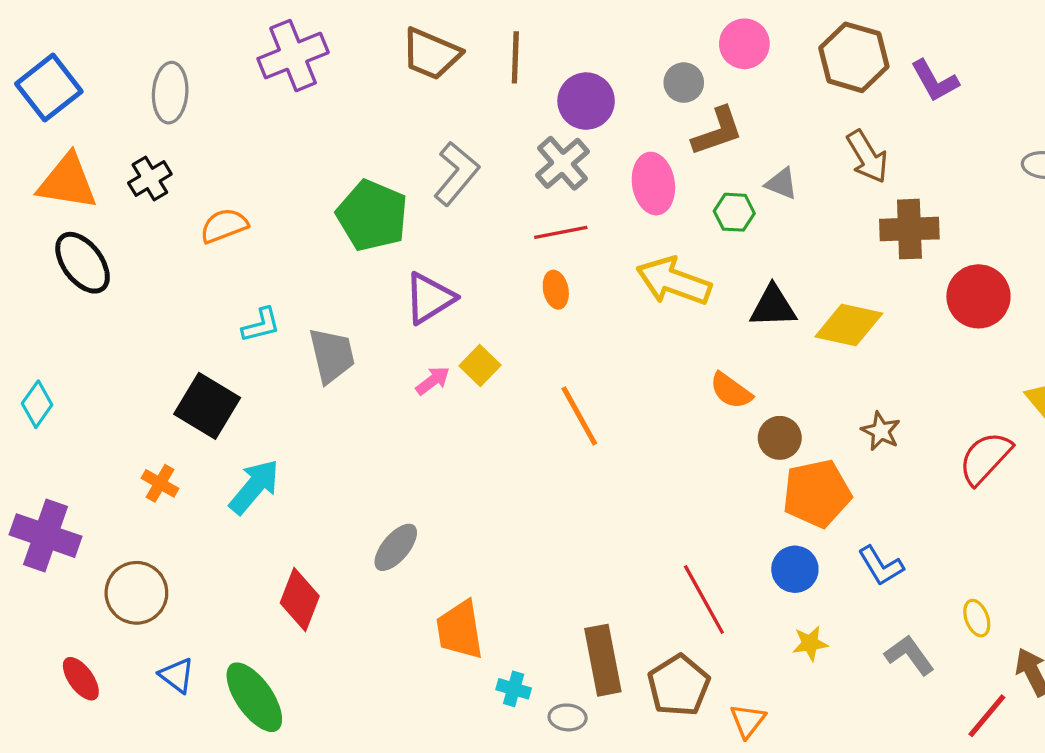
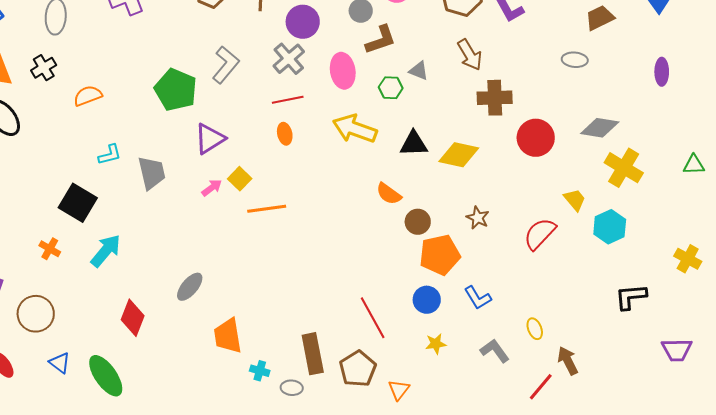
orange line: (579, 416) -> (267, 209), moved, turned -69

